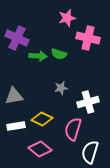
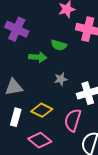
green arrow: (38, 56) -> (38, 57), moved
white rectangle: (16, 126) -> (16, 117), turned -66

